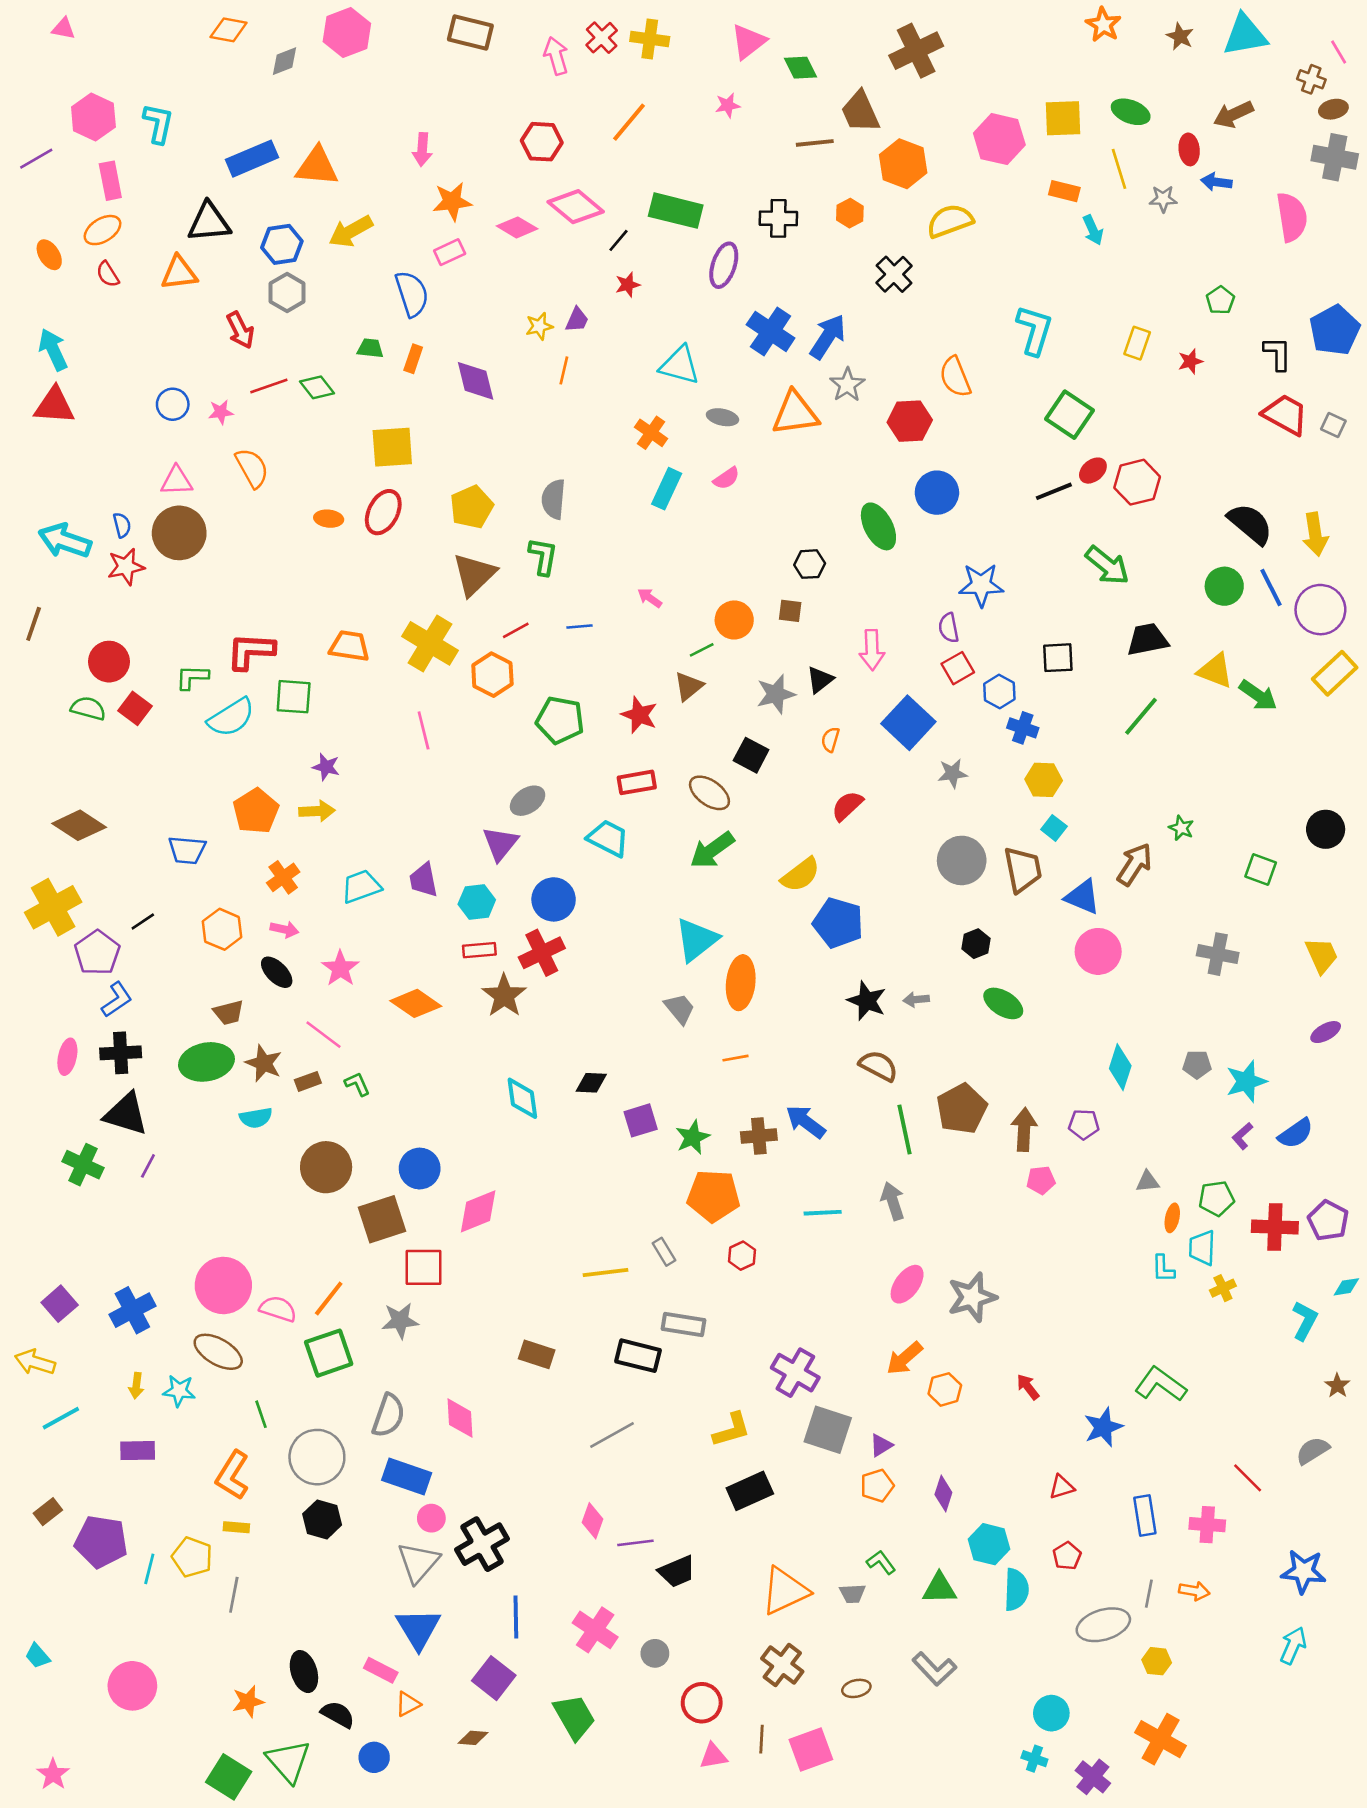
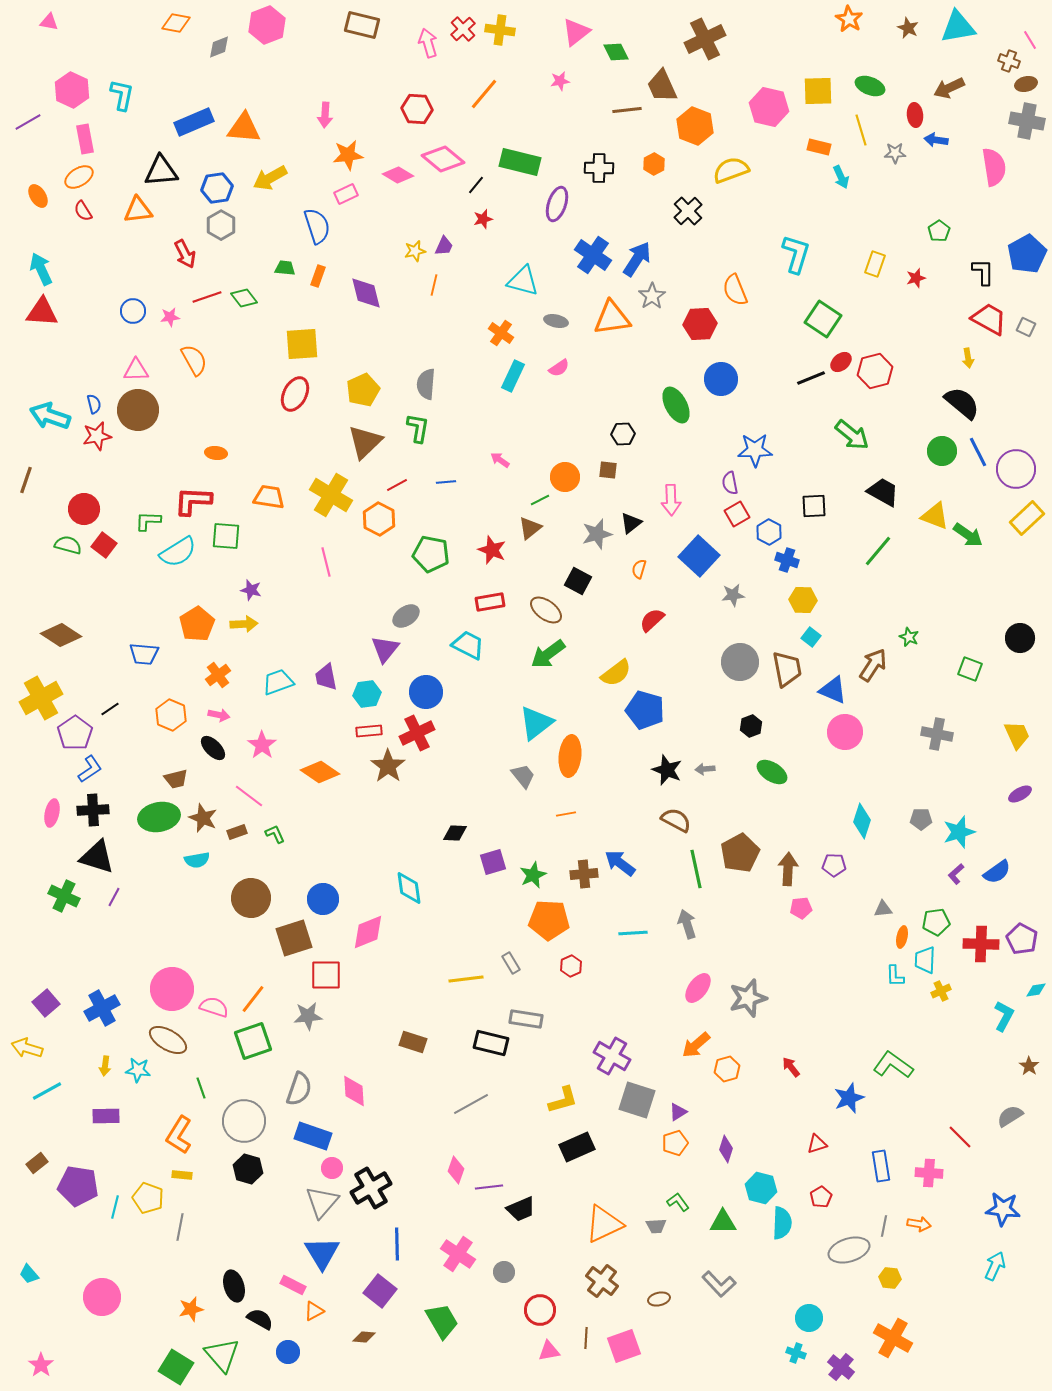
orange ellipse: (329, 519) -> (216, 453), moved
yellow arrow: (1315, 534) -> (968, 358), moved, size x0.6
black trapezoid: (1148, 639) -> (883, 492), turned 40
cyan diamond: (522, 1098) -> (409, 888), moved

